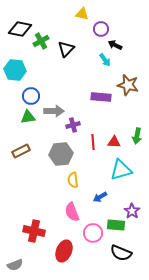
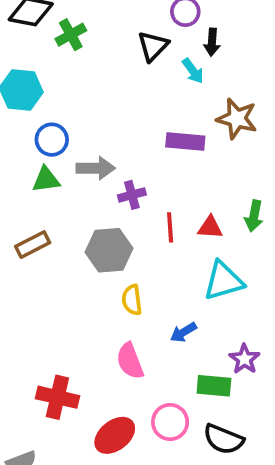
black arrow: (115, 45) -> (212, 42), turned -112
black triangle: (66, 49) -> (153, 46), moved
pink circle: (93, 233) -> (170, 422), moved
red ellipse: (64, 251) -> (115, 435), turned 30

